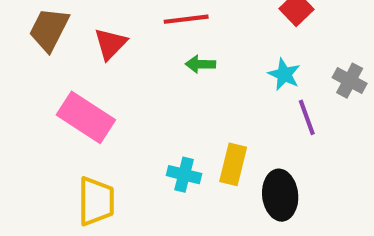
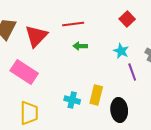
red triangle: (110, 44) -> (36, 36), size x1.4

